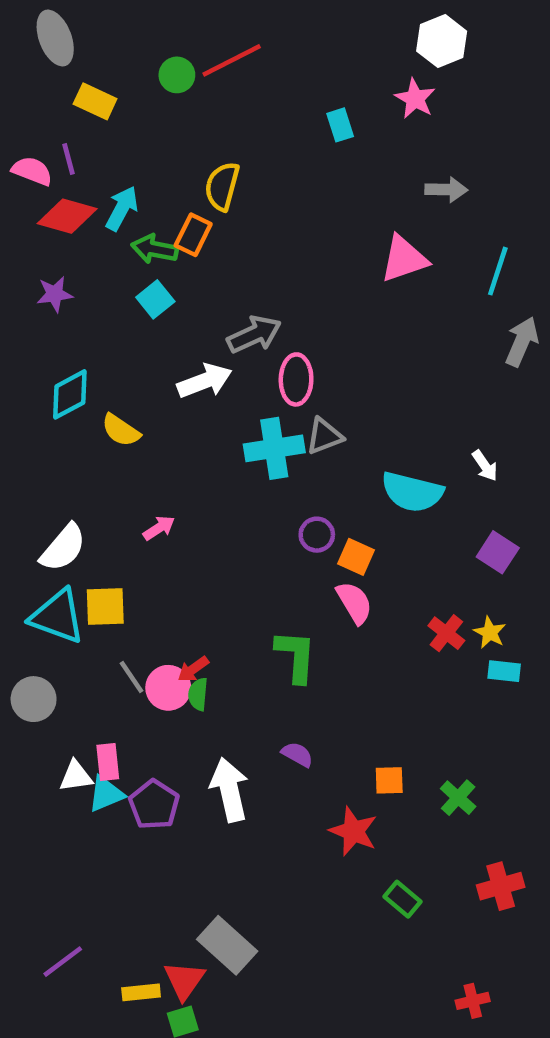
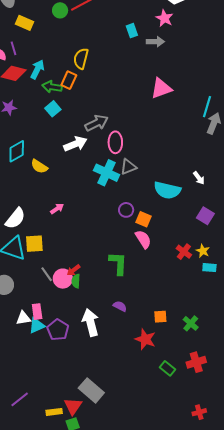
gray arrow: (446, 190) -> (155, 42), moved
cyan line: (498, 271) -> (207, 107), moved
cyan cross: (274, 448) -> (107, 173), turned 35
red cross: (501, 886) -> (196, 362), moved

